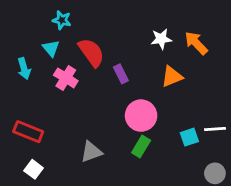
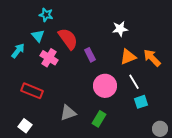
orange arrow: (196, 43) -> (152, 58), moved
cyan arrow: (24, 69) -> (18, 51), turned -126
white line: (215, 129) -> (134, 82), moved, turned 63
red rectangle: (28, 132) -> (32, 91), moved
green rectangle: (141, 146) -> (99, 119), moved

